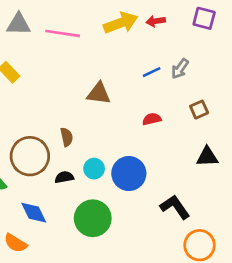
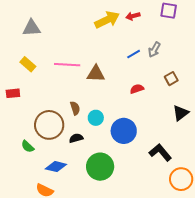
pink line: (63, 33) -> (67, 65), moved
black triangle: (207, 157) -> (181, 113), turned -30
cyan circle: (94, 169) -> (96, 118), moved
blue diamond: (34, 213) -> (56, 167), turned -45

